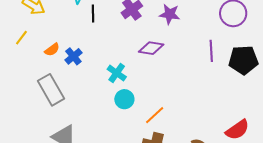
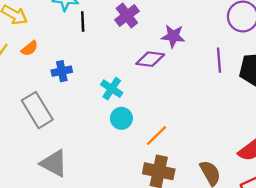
purple star: (170, 14) -> (173, 36), moved
orange semicircle: (52, 50) -> (30, 48), moved
blue cross: (73, 56) -> (62, 71), turned 30

